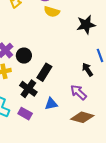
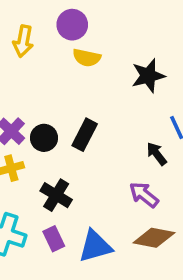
black rectangle: (44, 72) -> (85, 135), moved
blue triangle: (51, 104) -> (95, 246), moved, size x1.5
purple rectangle: (25, 114) -> (54, 239), turned 40

